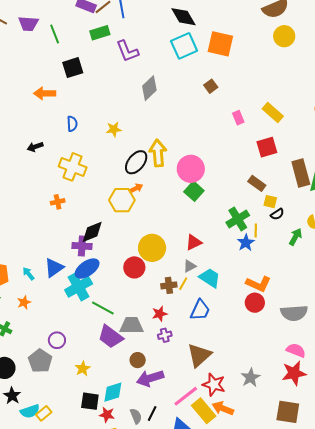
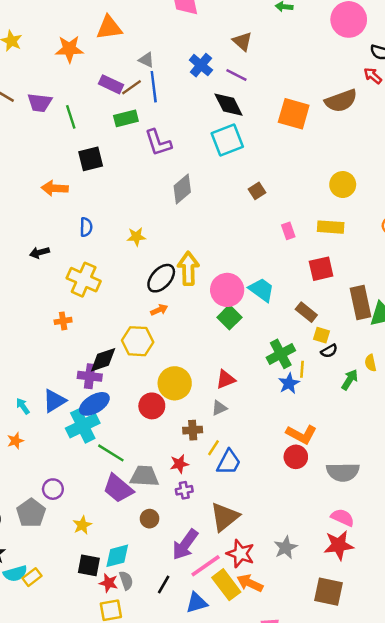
yellow circle: (284, 36) -> (343, 185), moved
orange square: (220, 44) -> (294, 114), moved
yellow rectangle: (273, 112) -> (331, 227), turned -40
yellow hexagon: (122, 200) -> (138, 341), moved
cyan trapezoid: (210, 278) -> (262, 290), moved
yellow line: (183, 284) -> (214, 448), moved
purple arrow: (150, 378) -> (185, 545), moved, turned -40
gray semicircle: (136, 416) -> (126, 580), moved

